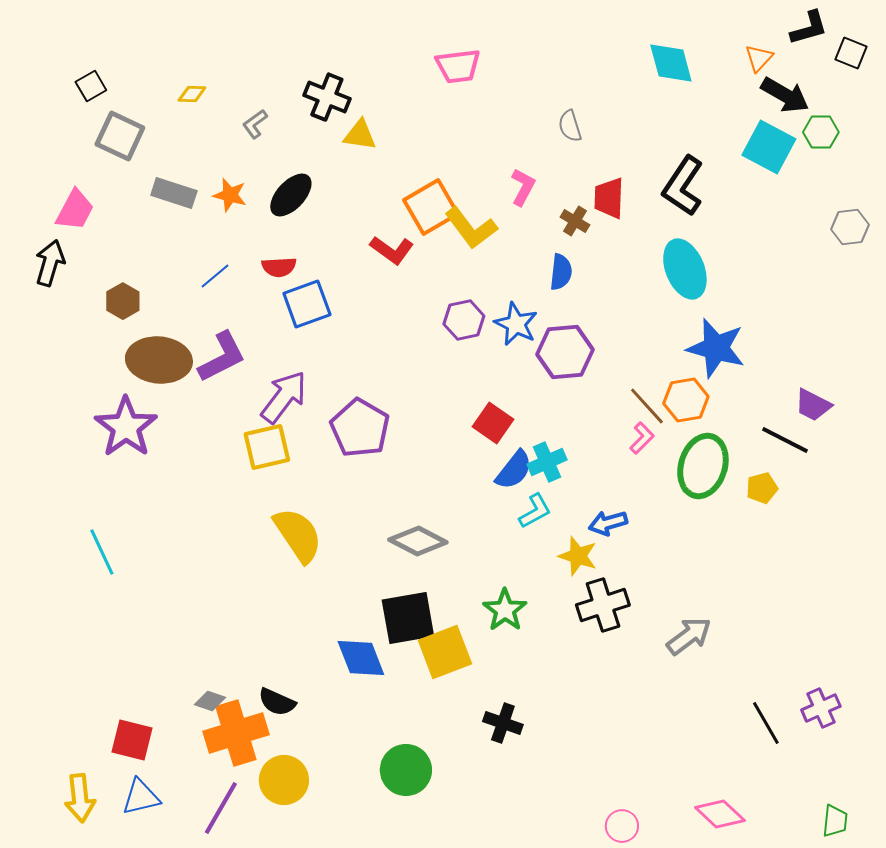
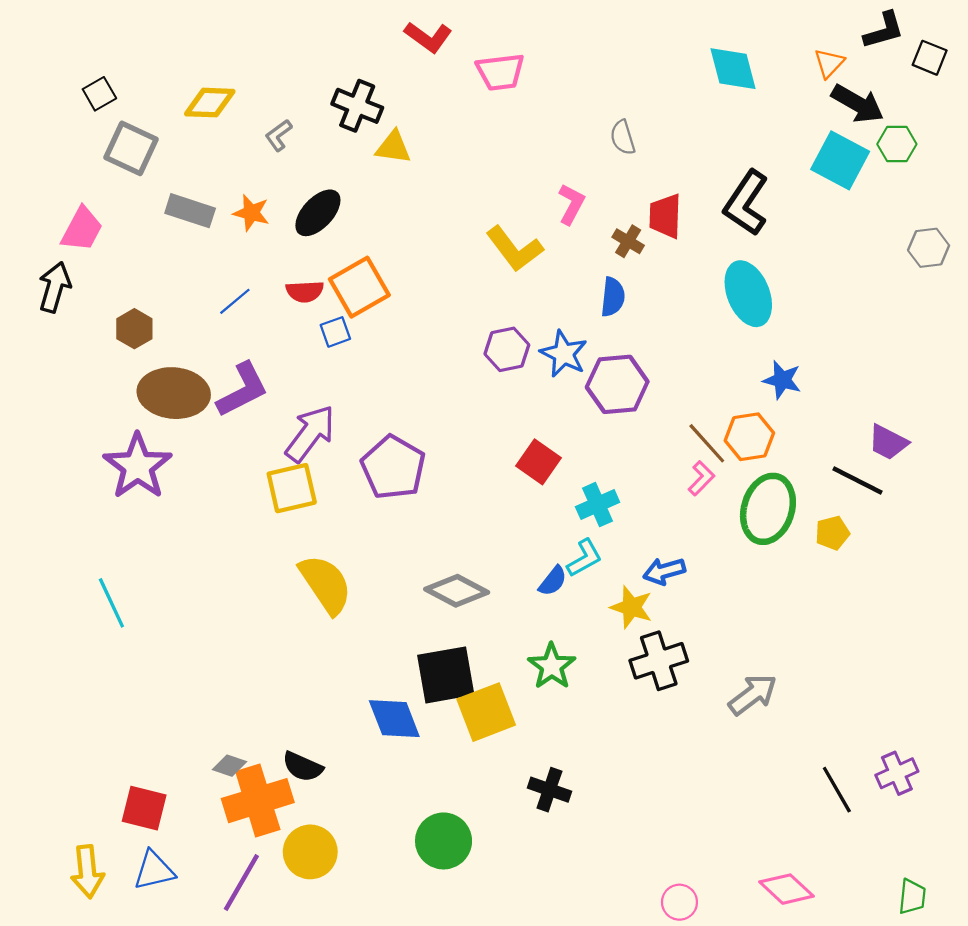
yellow diamond: (192, 94) -> (210, 103), size x1.6
orange square: (431, 207) -> (359, 287), moved
red L-shape: (392, 250) -> (428, 37), moved
blue square: (307, 304) -> (335, 332), size x0.6
blue star: (716, 348) -> (782, 380), size x0.6
blue semicircle: (514, 470) -> (553, 581), moved, size x0.7

